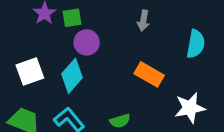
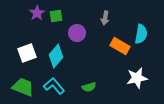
purple circle: (87, 42) -> (77, 33), moved
orange rectangle: (149, 74) -> (120, 46), moved

